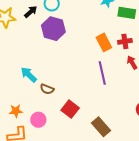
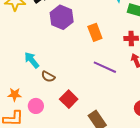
orange rectangle: (104, 42) -> (95, 32), moved
purple line: (102, 73) -> (105, 67), turned -60

